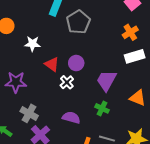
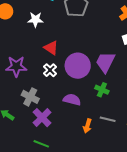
white star: (33, 44) -> (35, 20), moved
purple circle: (76, 63) -> (78, 66), moved, size x1.6
white cross: (67, 82) -> (50, 70), moved

